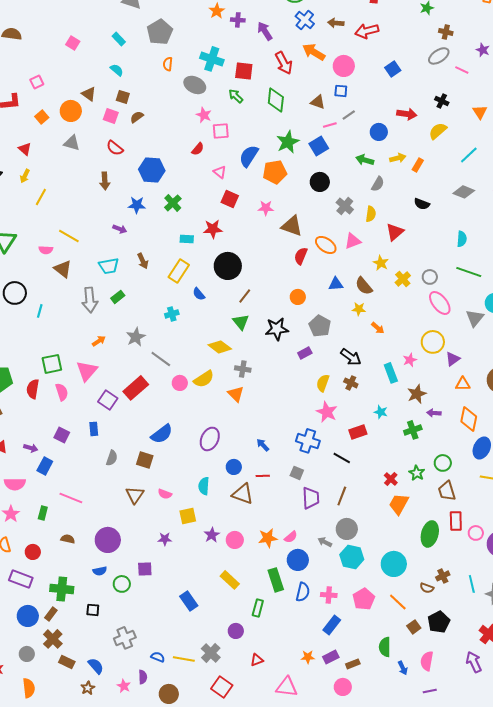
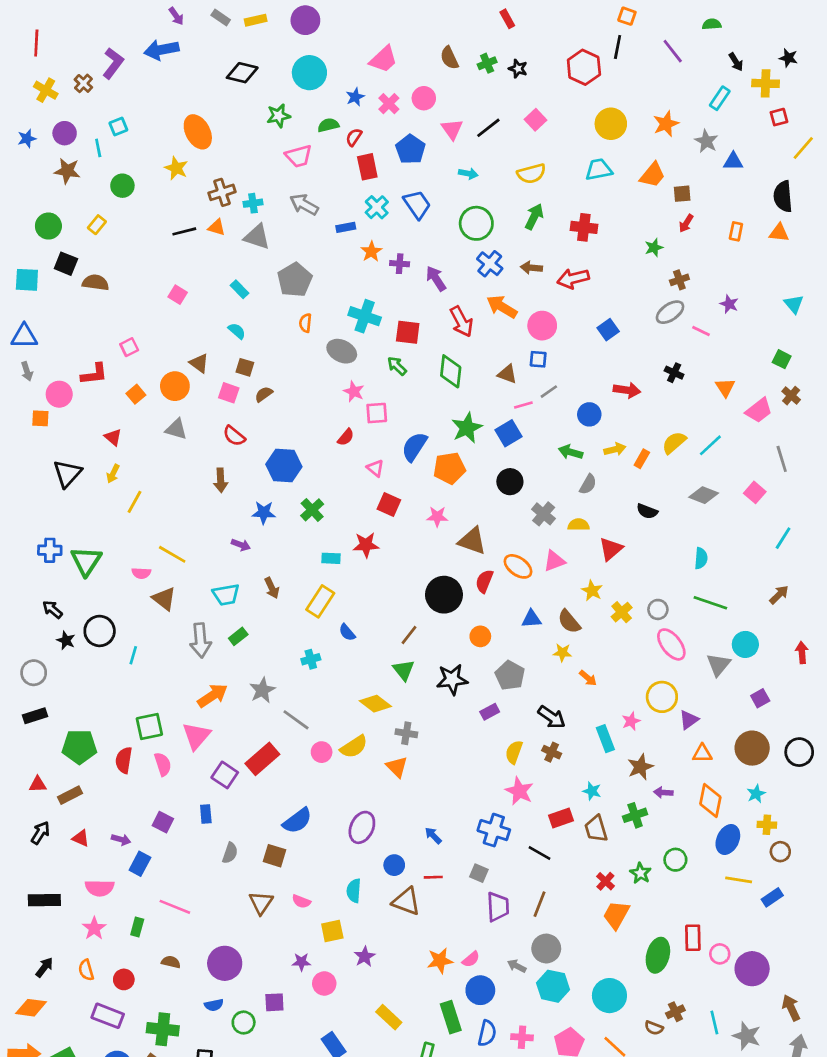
brown cross: (446, 32) -> (679, 280), turned -32
yellow semicircle: (438, 131) -> (674, 443), moved
yellow semicircle: (371, 214) -> (579, 525), turned -98
black circle: (228, 266) -> (444, 595), moved
orange arrow: (99, 341) -> (213, 696), size x1.6
brown trapezoid: (447, 491) -> (596, 829), moved
pink circle: (235, 540) -> (324, 983), moved

